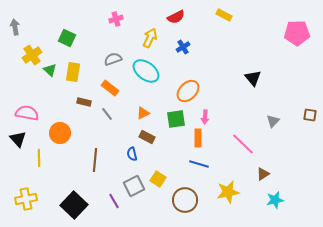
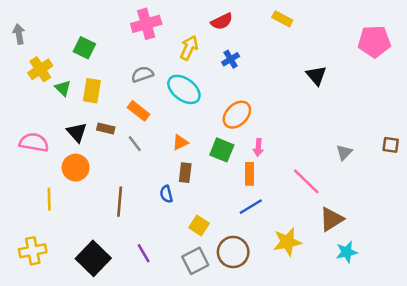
pink cross: (116, 19) -> (146, 24), size x1.6
black triangle: (253, 78) -> (316, 76), moved
green square: (176, 119) -> (222, 150), turned 30
brown rectangle: (147, 137) -> (185, 173), turned 70
black triangle: (18, 139) -> (77, 132), moved
blue line: (199, 164) -> (251, 207), turned -48
brown triangle: (263, 174) -> (331, 219), size x1.5
gray square: (134, 186) -> (195, 261), moved

